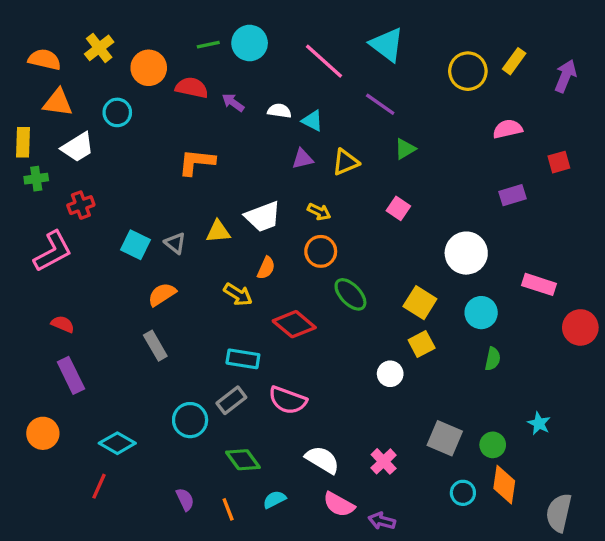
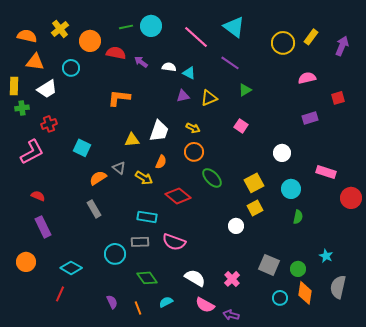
white trapezoid: (263, 217) -> (159, 131), turned -50
gray triangle: (175, 243) -> (119, 168), moved
white circle: (466, 253) -> (282, 153), size x0.7
yellow square: (420, 303) -> (254, 183), turned 30
gray rectangle: (231, 400) -> (140, 242), turned 36
gray semicircle: (559, 513) -> (338, 287), moved

